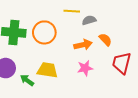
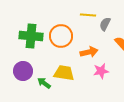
gray semicircle: (89, 20) -> (105, 24), turned -48
orange arrow: (83, 45) -> (89, 52), moved

